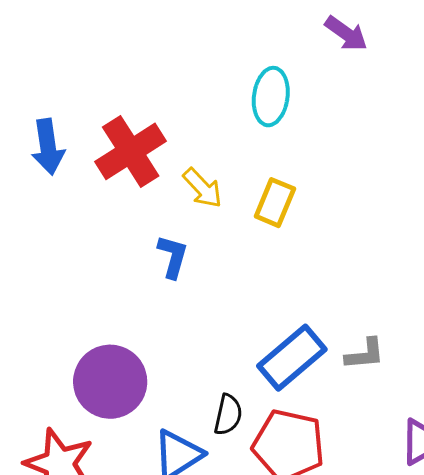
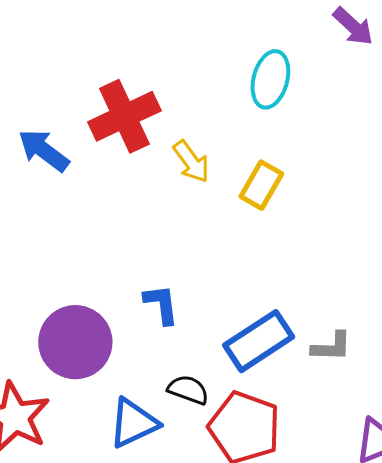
blue arrow: (48, 147) -> (44, 150), moved, turned 128
blue L-shape: (173, 257) -> (161, 304), moved, turned -30
black semicircle: (228, 415) -> (188, 390), turned -90

